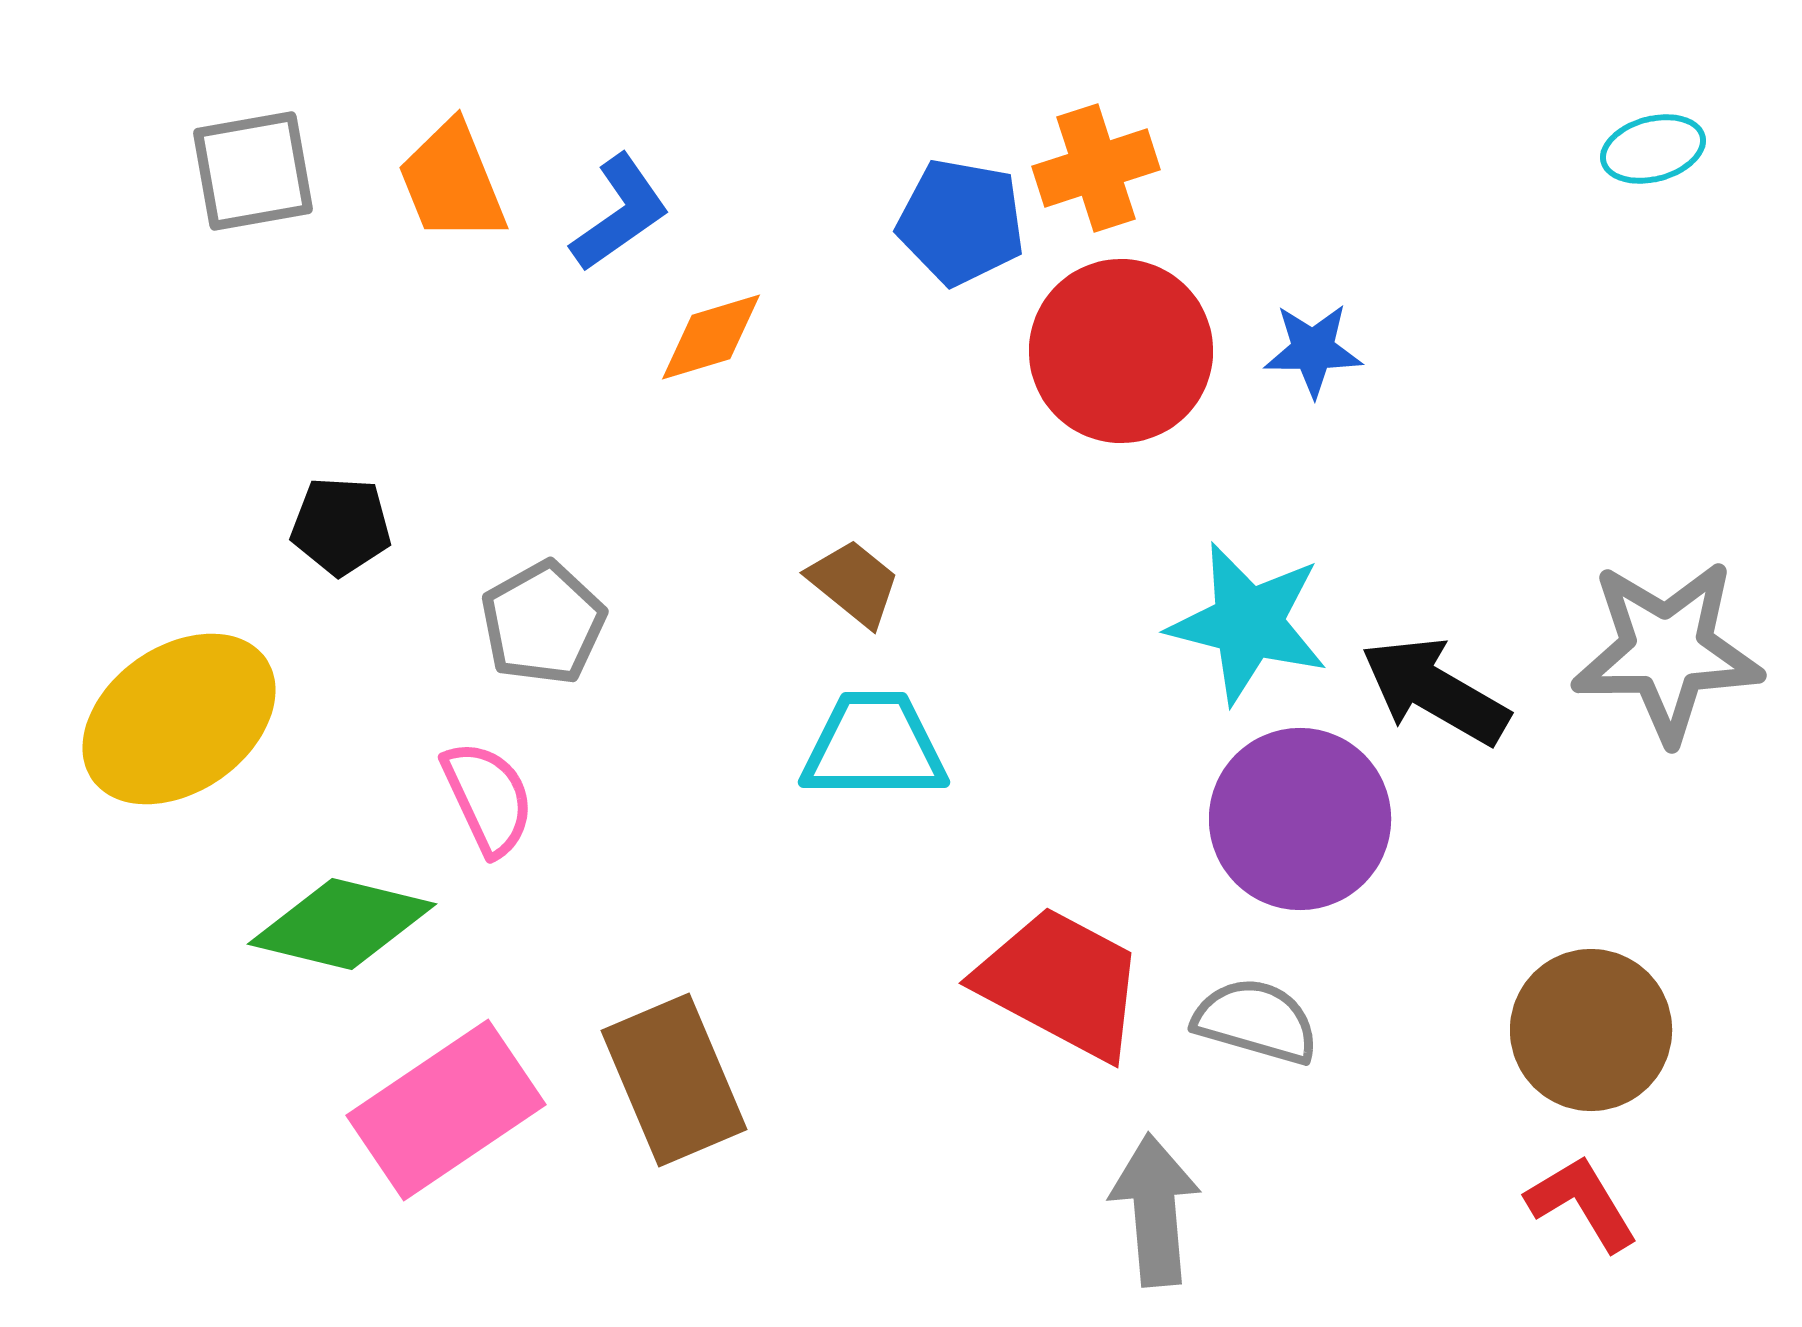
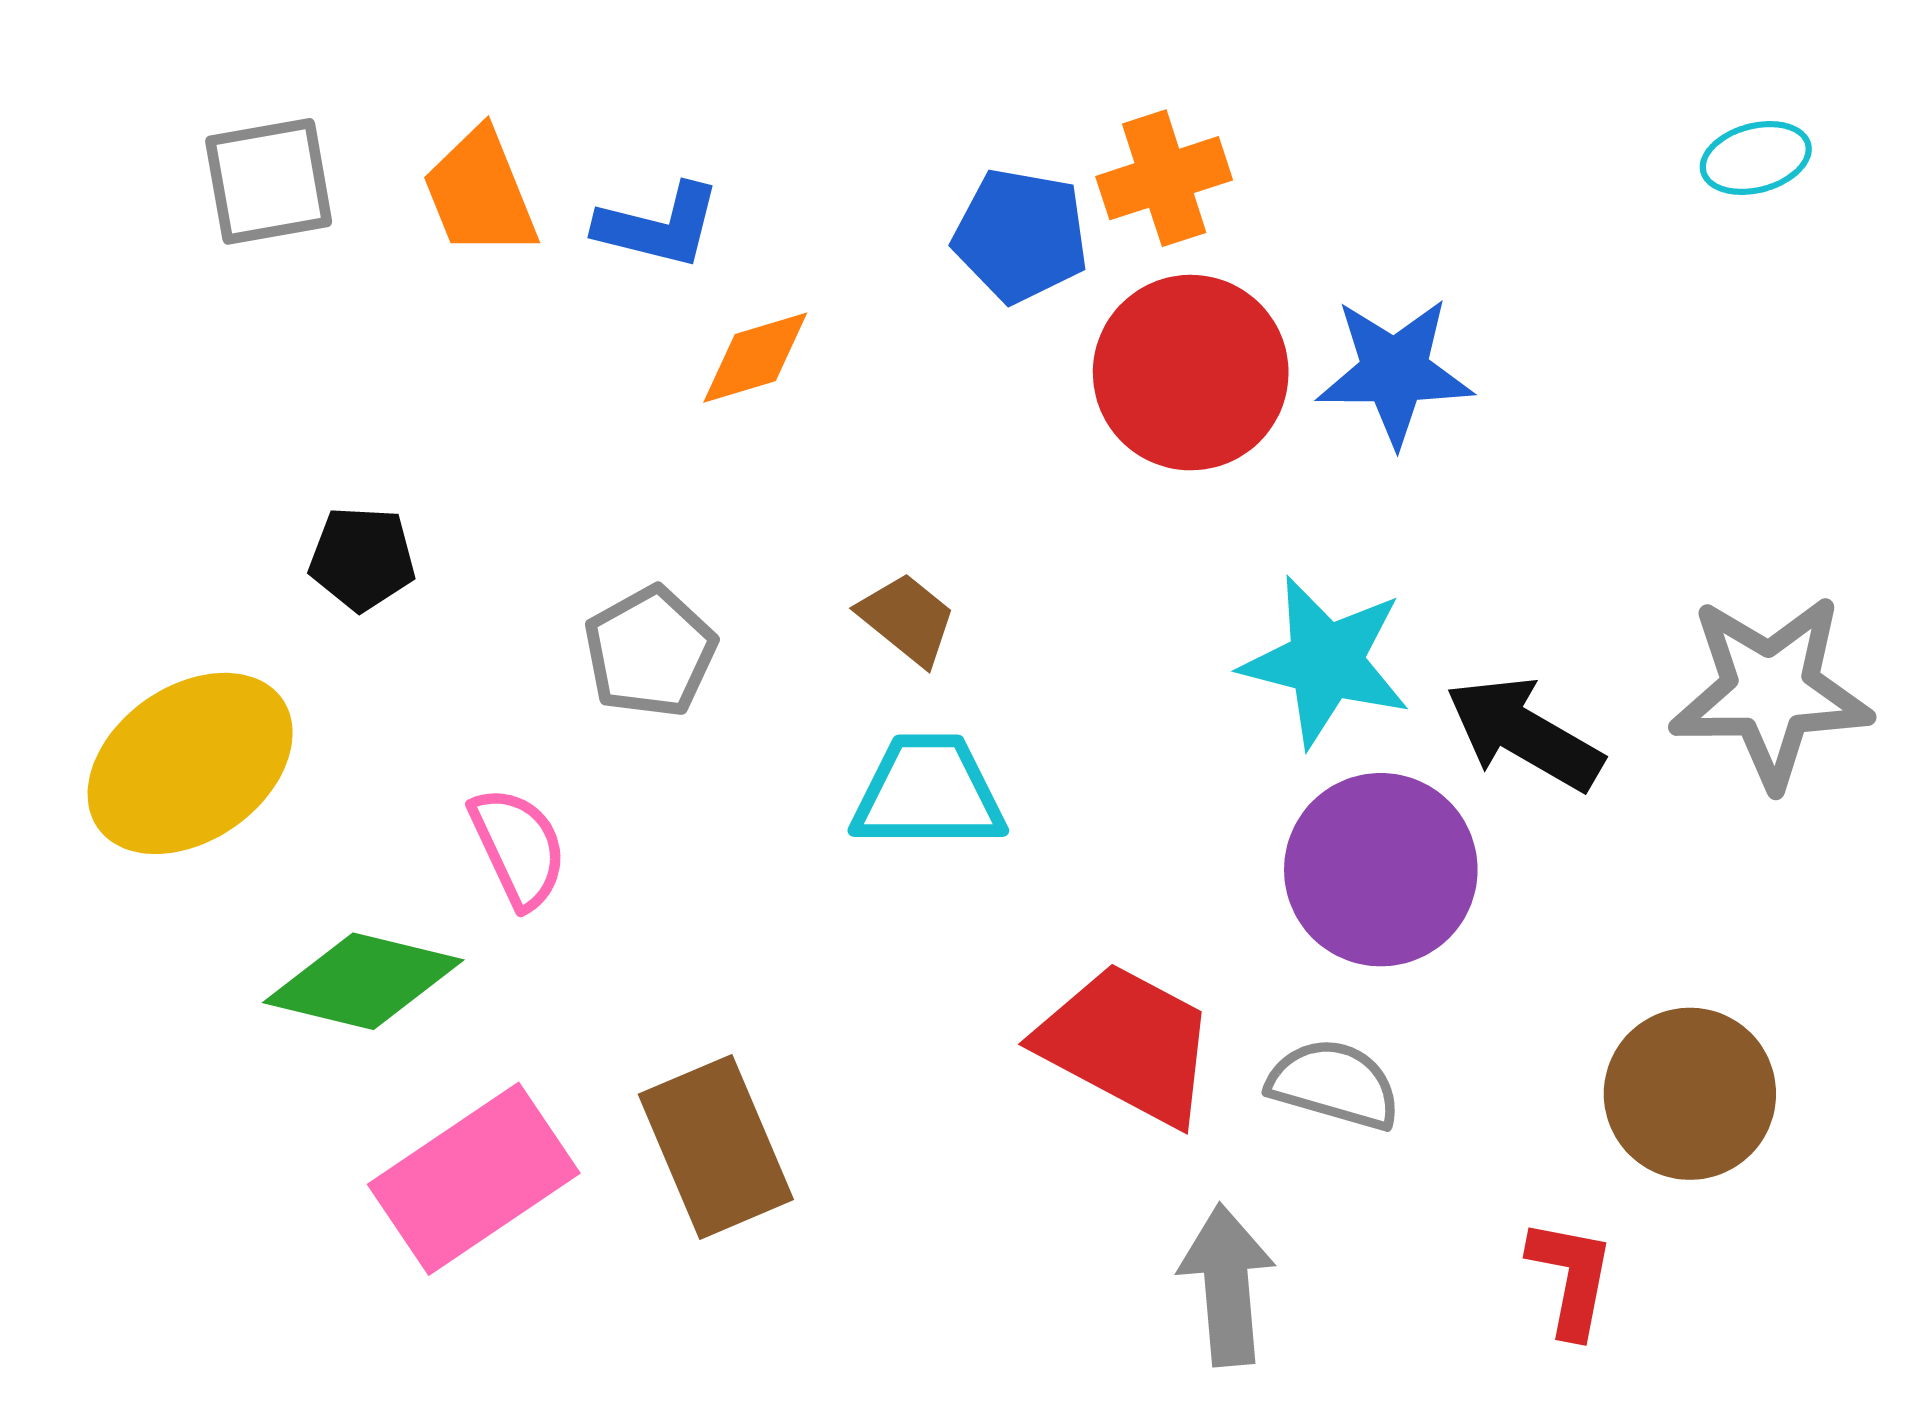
blue L-shape: (620, 213) -> (659, 226), turned 49
blue star: (1313, 350) -> (1395, 372), size x1.5
gray pentagon: (543, 623) -> (650, 652), moved
red L-shape: (1582, 1203) -> (1571, 1278), moved, turned 42

